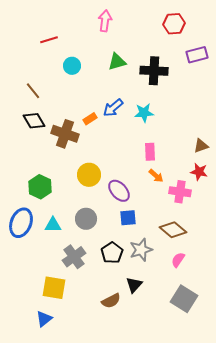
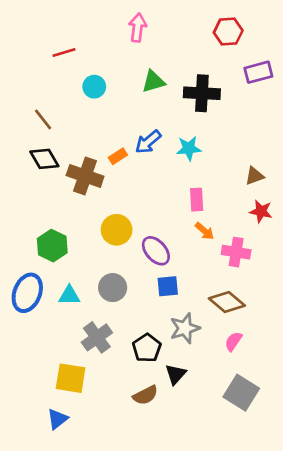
brown triangle: (201, 146) -> (254, 176), moved
red star: (199, 172) -> (261, 211), moved
black pentagon: (112, 253) -> (147, 348), moved

